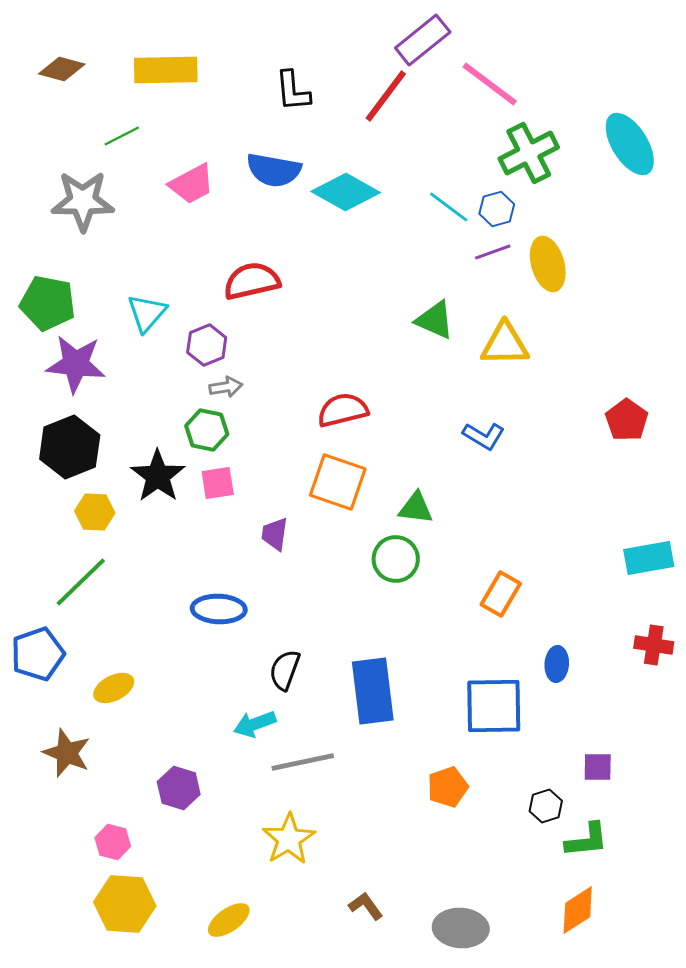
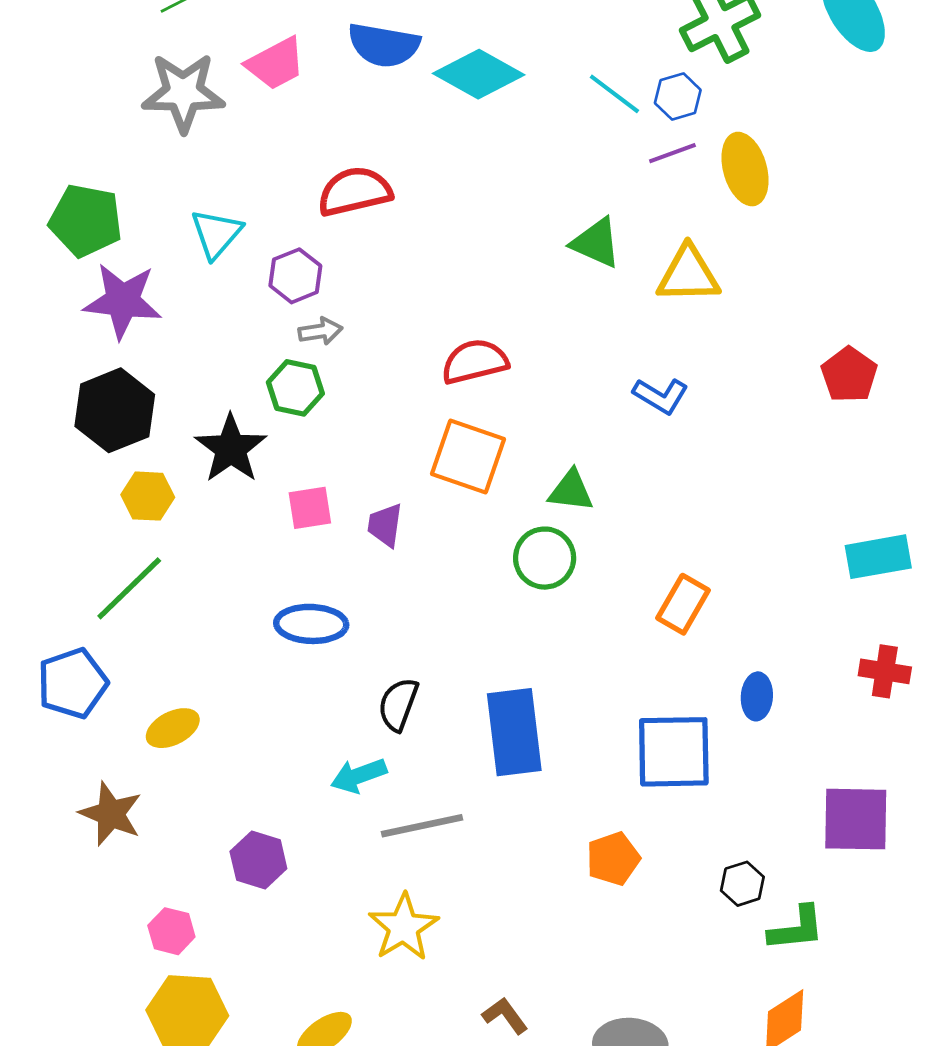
gray star: (83, 201) -> (183, 93), moved
pink square: (218, 483) -> (310, 508), moved
purple square: (598, 767) -> (856, 819), moved, size x1.8

